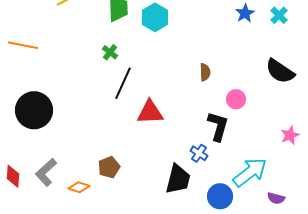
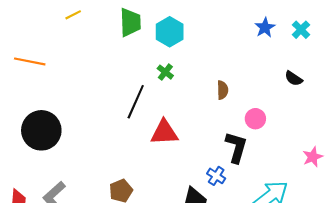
green cross: (110, 52) -> (165, 72), moved
black semicircle: (280, 71) -> (294, 78), moved, size x0.6

